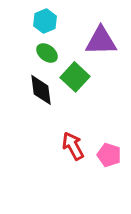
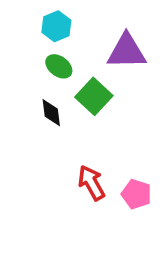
black diamond: (41, 90) -> (51, 113), size x0.7

